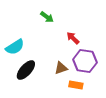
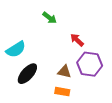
brown triangle: (61, 68) -> (64, 72), turned 32
orange rectangle: (76, 85) -> (62, 92), moved

